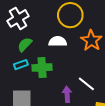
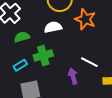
green semicircle: (25, 45) -> (22, 37), turned 42
cyan rectangle: (21, 65) -> (20, 65), moved

